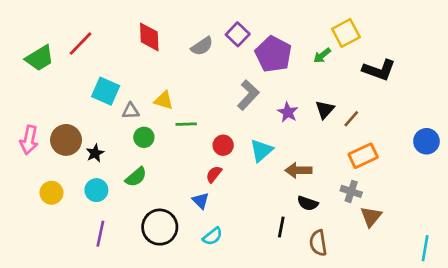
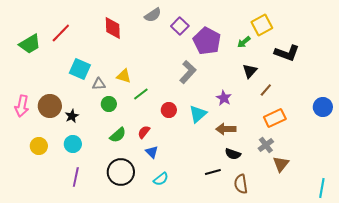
gray semicircle: (202, 46) -> (153, 15), moved
black triangle: (325, 110) -> (250, 71), moved
purple star: (288, 112) -> (224, 98), moved
green line: (186, 124) -> (141, 94), turned -35
red semicircle: (214, 174) -> (144, 132), moved
green semicircle: (136, 177) -> (118, 135), moved
gray cross: (351, 191) -> (266, 145), turned 35
black line: (281, 227) -> (213, 172), turned 63

